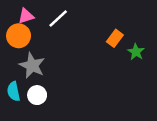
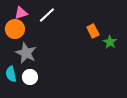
orange rectangle: (115, 38) -> (93, 31), turned -64

